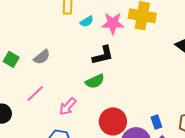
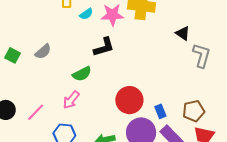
green semicircle: (95, 81) -> (82, 74), moved
pink line: (35, 93) -> (36, 112), moved
red circle: (113, 121) -> (129, 100), moved

